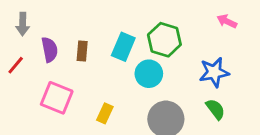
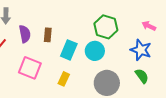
pink arrow: (227, 21) -> (149, 26), moved
cyan rectangle: (123, 47) -> (69, 50), moved
blue star: (214, 72) -> (141, 50), turned 30

